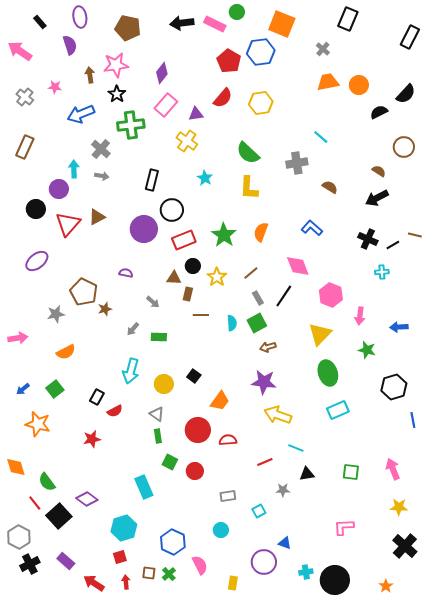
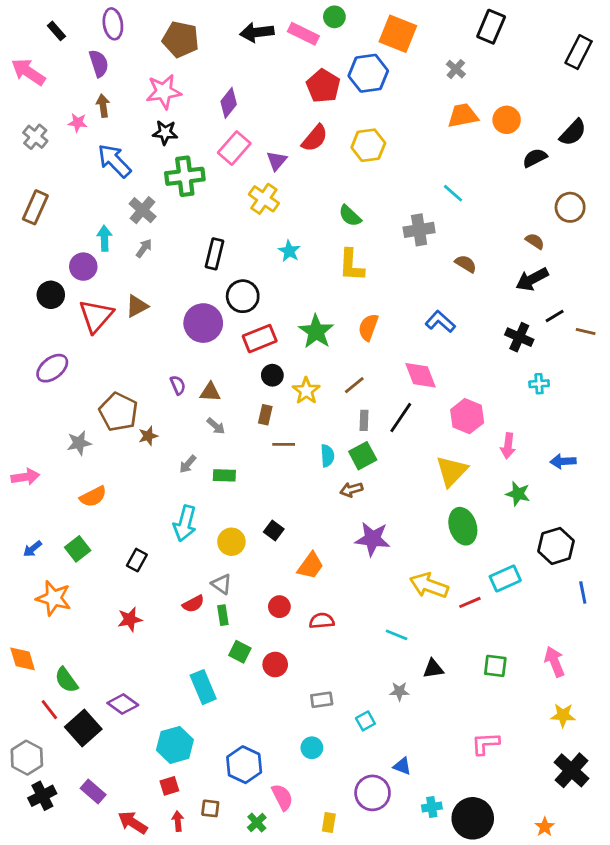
brown arrow: (90, 75) -> (103, 106), moved
black star: (117, 94) -> (165, 133), turned -30
blue arrow: (81, 114) -> (114, 161), turned 68
purple triangle: (196, 114) -> (277, 161), turned -42
green semicircle: (248, 153) -> (350, 216), size x0.7
gray arrow: (102, 176) -> (144, 248), turned -64
black line: (393, 245) -> (555, 316), moved
purple semicircle: (126, 273) -> (178, 385), turned 56
brown triangle: (174, 278) -> (210, 392), moved
gray rectangle: (258, 298) -> (364, 420), turned 32
brown arrow: (268, 347) -> (351, 490), moved
cyan rectangle: (338, 410) -> (505, 578), moved
red semicircle: (115, 411) -> (193, 604), moved
yellow arrow: (278, 415) -> (429, 585), moved
red circle: (198, 430) -> (279, 607), size x0.6
cyan line: (296, 448) -> (397, 635), moved
red line: (265, 462) -> (470, 602), moved
green cross: (169, 574) -> (257, 823), moved

